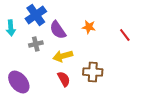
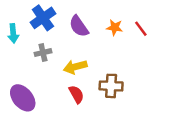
orange star: (89, 27) -> (115, 27), moved
purple semicircle: (58, 30) -> (79, 26), moved
red line: (125, 35) -> (141, 29), moved

